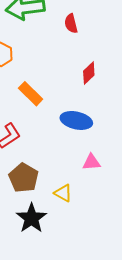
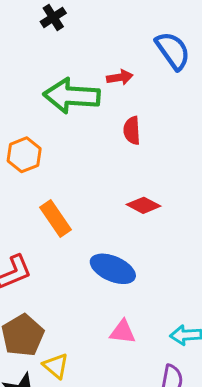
red diamond: (89, 73) -> (143, 205), turned 60
yellow triangle: (63, 193) -> (56, 366), moved

